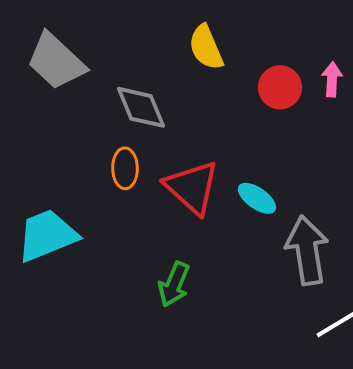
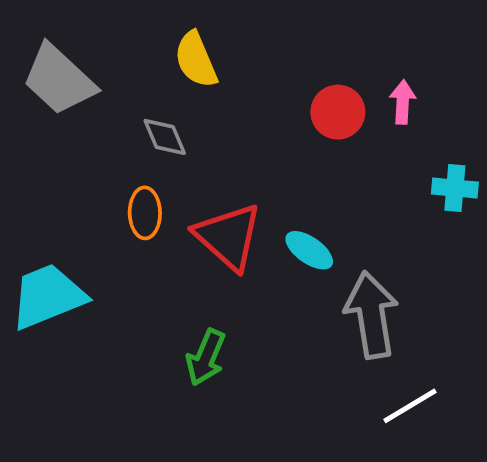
yellow semicircle: (206, 47) -> (196, 60), moved
gray diamond: (141, 107) -> (165, 137), size x0.7

